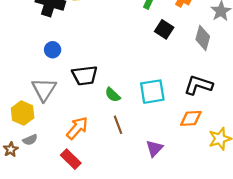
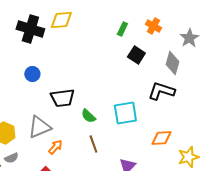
black L-shape: (198, 85) -> (161, 91), moved
gray triangle: (44, 89) -> (39, 127), moved, turned 35
orange arrow: (77, 128) -> (55, 147), size x0.7

